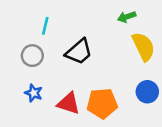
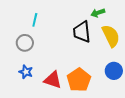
black trapezoid: (79, 52) -> (82, 32), moved, turned 125
orange pentagon: (102, 103) -> (79, 80), turned -30

